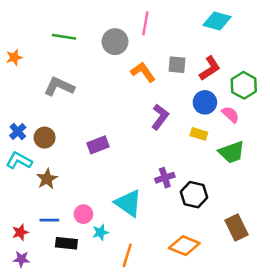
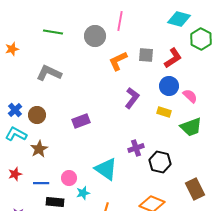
orange L-shape: (143, 72) -> (118, 61), turned -80
green hexagon: (244, 85) -> (201, 39), moved
red star: (20, 232) -> (15, 174), moved

